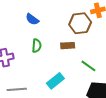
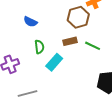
green line: (88, 66) -> (93, 46), moved
cyan rectangle: (55, 81) -> (54, 62), moved

